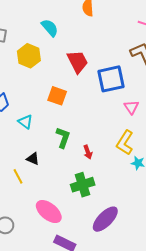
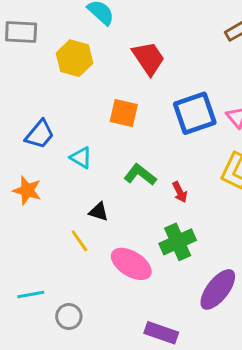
blue square: (111, 79) -> (195, 113), moved
green L-shape: (63, 138) -> (140, 175), turned -65
pink ellipse: (49, 212) -> (131, 264), moved

